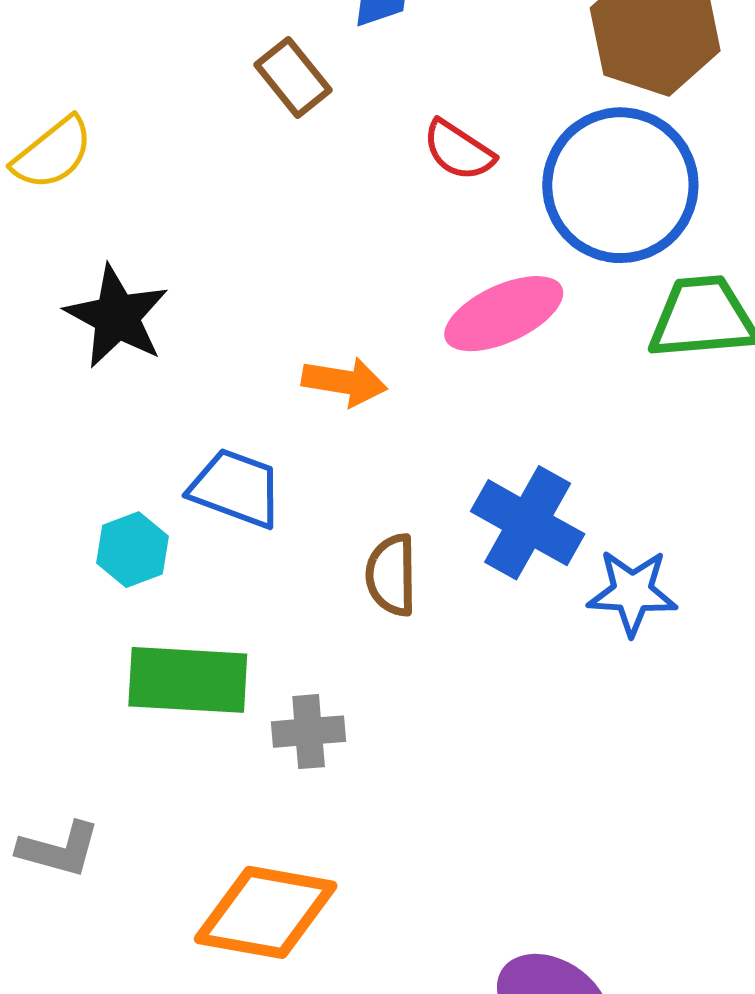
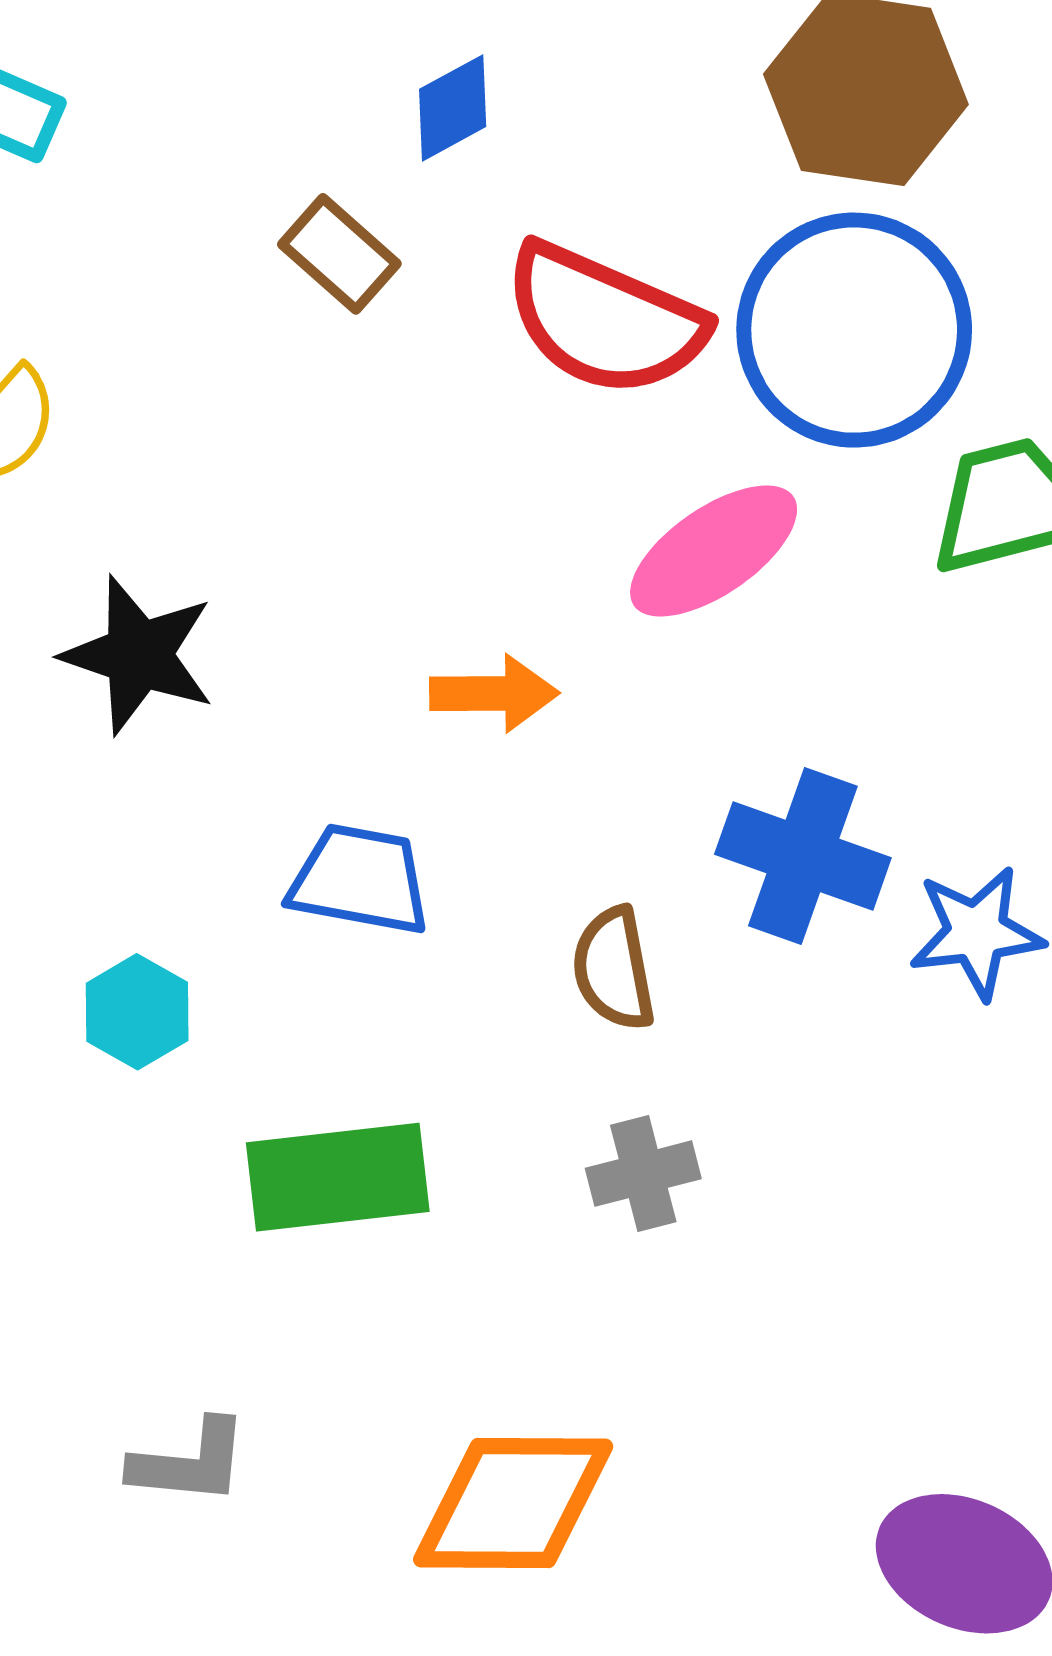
red semicircle: (459, 150) -> (604, 320), size x1.8
cyan hexagon: (133, 550) -> (137, 1012), moved
gray cross: (309, 732) -> (643, 1174), moved

